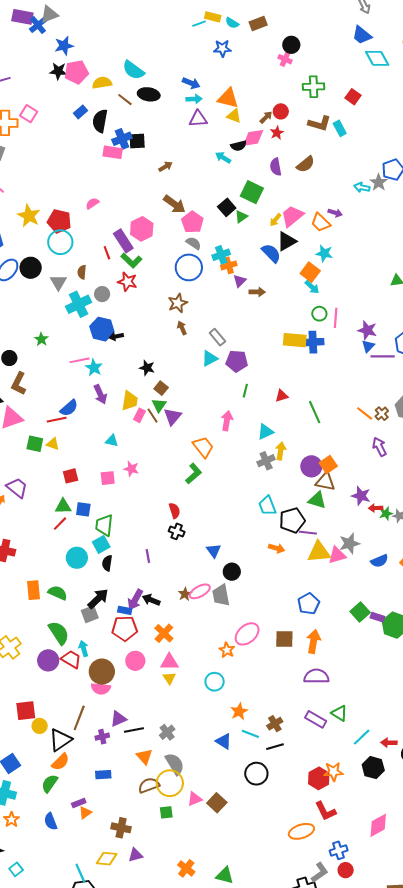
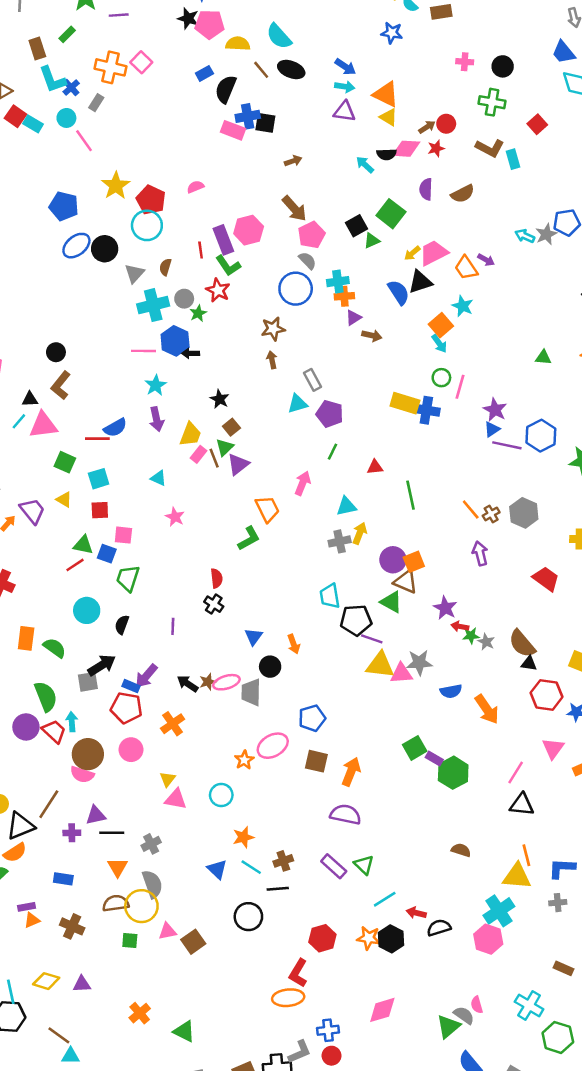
black circle: (291, 45) -> (503, 66), moved
pink cross: (285, 59) -> (465, 62), turned -32
green star: (41, 339) -> (198, 313), moved
pink line: (80, 360) -> (144, 351), moved
yellow triangle: (53, 444) -> (64, 500), moved
pink square: (108, 478) -> (123, 535), moved
cyan square: (101, 544) -> (99, 479), moved
orange arrow: (277, 548) -> (294, 644), moved, turned 42
black arrow: (151, 600) -> (188, 684), moved
blue pentagon: (309, 604) -> (312, 718), moved
pink triangle: (169, 662) -> (176, 799), moved
orange star: (333, 772) -> (369, 938), moved
red L-shape: (325, 811) -> (298, 973), moved, turned 45
brown cross: (121, 828) -> (72, 926), moved

